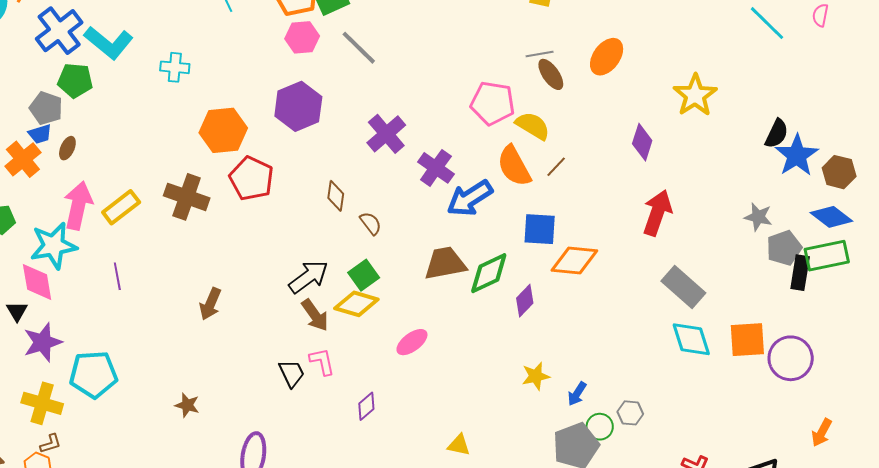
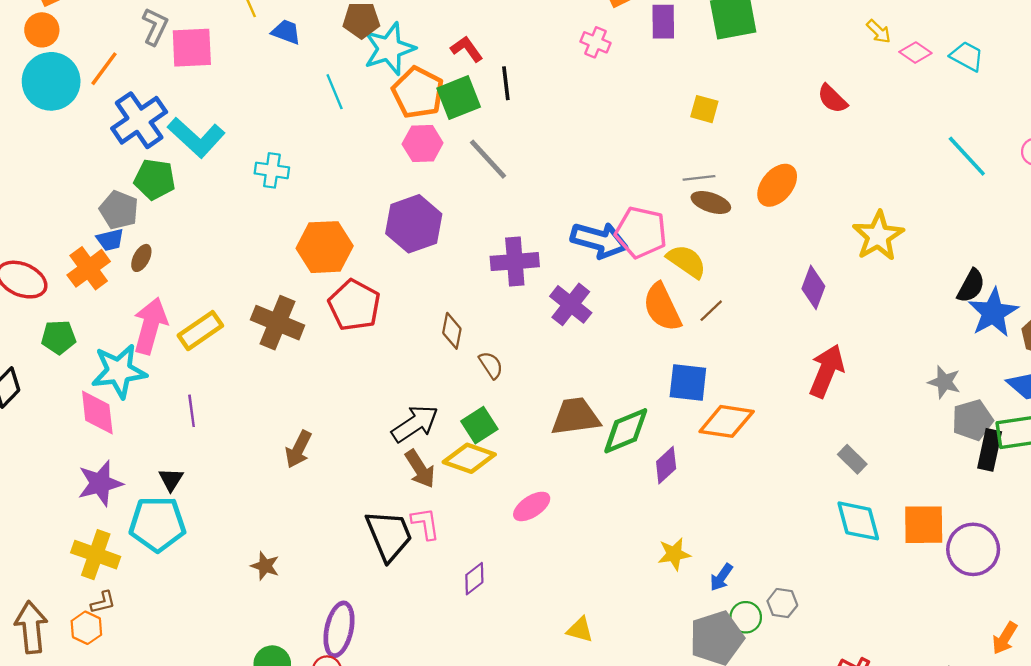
brown ellipse: (551, 74) -> (711, 202), turned -40
purple cross: (386, 134) -> (515, 262), turned 33
blue arrow: (470, 198) -> (599, 240), moved, turned -135
gray rectangle: (683, 287) -> (852, 459), size x0.6
black triangle: (17, 311) -> (171, 479), moved
black trapezoid: (292, 373) -> (389, 535), size x1.6

